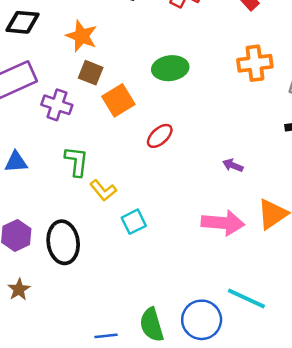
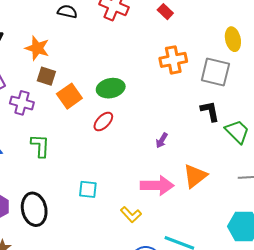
green ellipse: (170, 68) -> (111, 88), moved
purple arrow: (233, 165) -> (162, 140), turned -77
yellow L-shape: (103, 190) -> (131, 215), moved
cyan square: (134, 222) -> (88, 189), turned 36

